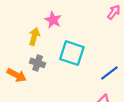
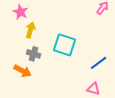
pink star: (53, 20) -> (20, 12), moved
orange arrow: (17, 75) -> (22, 71), moved

